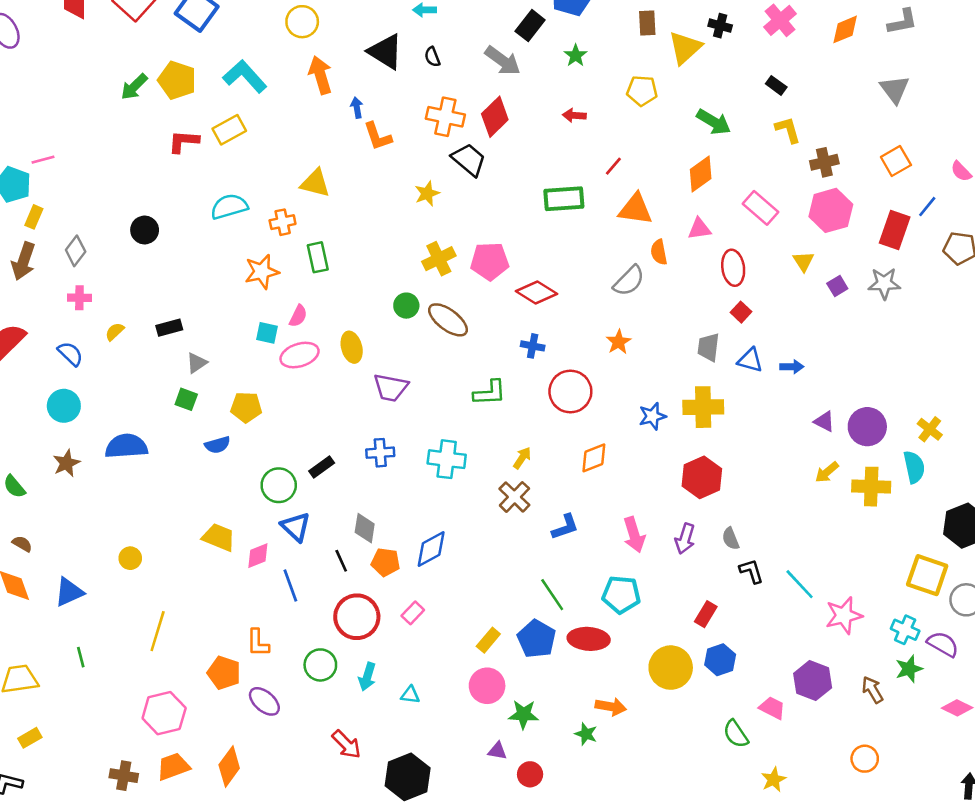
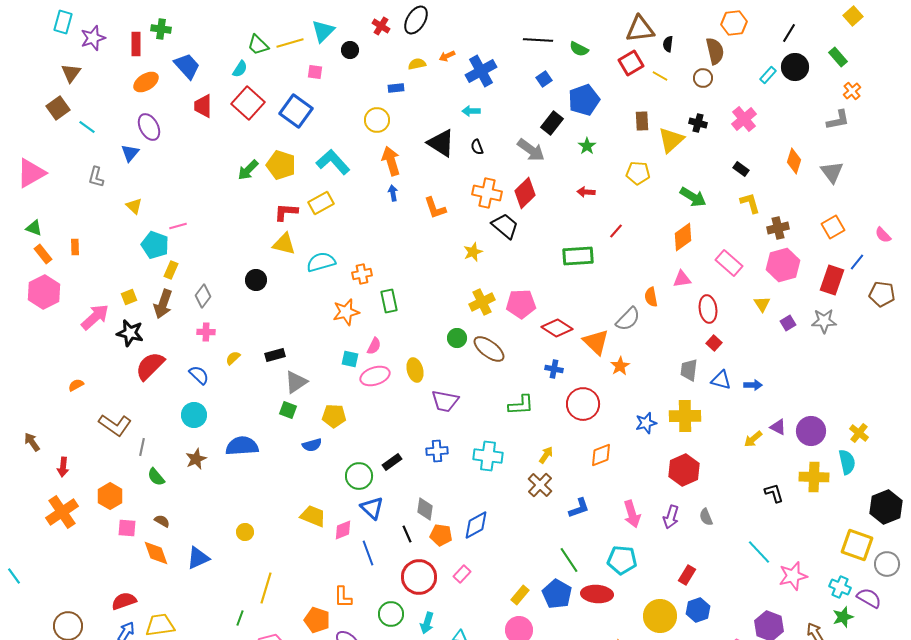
orange diamond: (845, 29) -> (794, 161), moved, turned -50
blue arrow: (357, 108) -> (393, 193), moved
yellow triangle: (315, 183) -> (284, 244), moved
orange triangle: (635, 209) -> (596, 342), moved, turned 36
gray triangle: (197, 363) -> (296, 382), size x1.4
yellow arrow: (827, 472) -> (753, 439), moved
black L-shape: (751, 571) -> (774, 493), moved
green line: (81, 657) -> (240, 618), moved, turned 35

